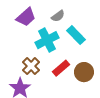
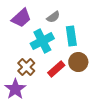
cyan rectangle: (76, 35) -> (71, 36), turned 36
brown circle: (84, 72) -> (78, 62), moved

